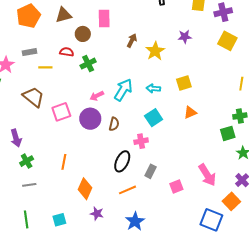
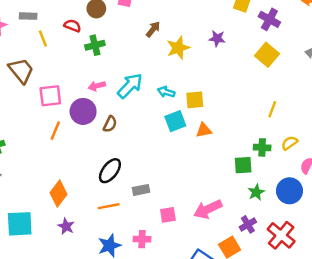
purple cross: (223, 12) -> (269, 19), turned 30
yellow line: (45, 67) -> (43, 39), turned 56
yellow square: (184, 83) -> (195, 100), moved
cyan square: (154, 118) -> (175, 121), moved
pink cross: (141, 141) -> (142, 239), moved
orange line: (64, 162) -> (55, 131), moved
gray rectangle: (151, 171) -> (141, 190), turned 40
pink arrow: (207, 175) -> (208, 209), turned 85
cyan square: (59, 220) -> (20, 224), size x1.6

